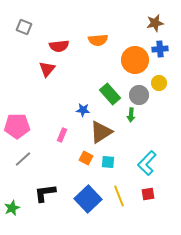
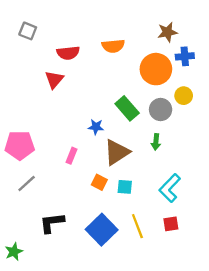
brown star: (155, 23) -> (167, 32), moved
green arrow: (131, 115) -> (156, 142), moved
green star: (12, 208) -> (14, 252), moved

